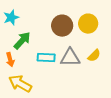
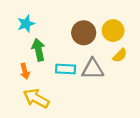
green arrow: (22, 41) -> (38, 50), turned -54
yellow semicircle: (94, 56) -> (120, 55), moved

